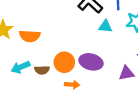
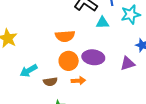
orange semicircle: (30, 36) -> (65, 36), moved
brown semicircle: (42, 70) -> (50, 82), moved

